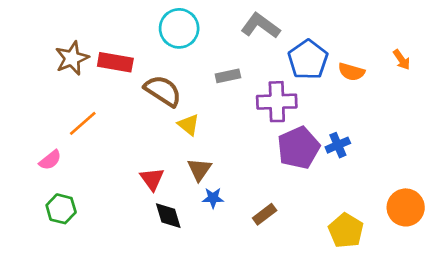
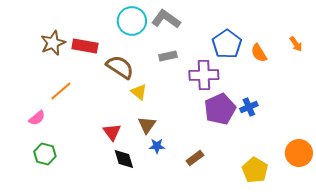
gray L-shape: (260, 26) -> (166, 19), moved
orange semicircle: (351, 72) -> (259, 53), turned 42

